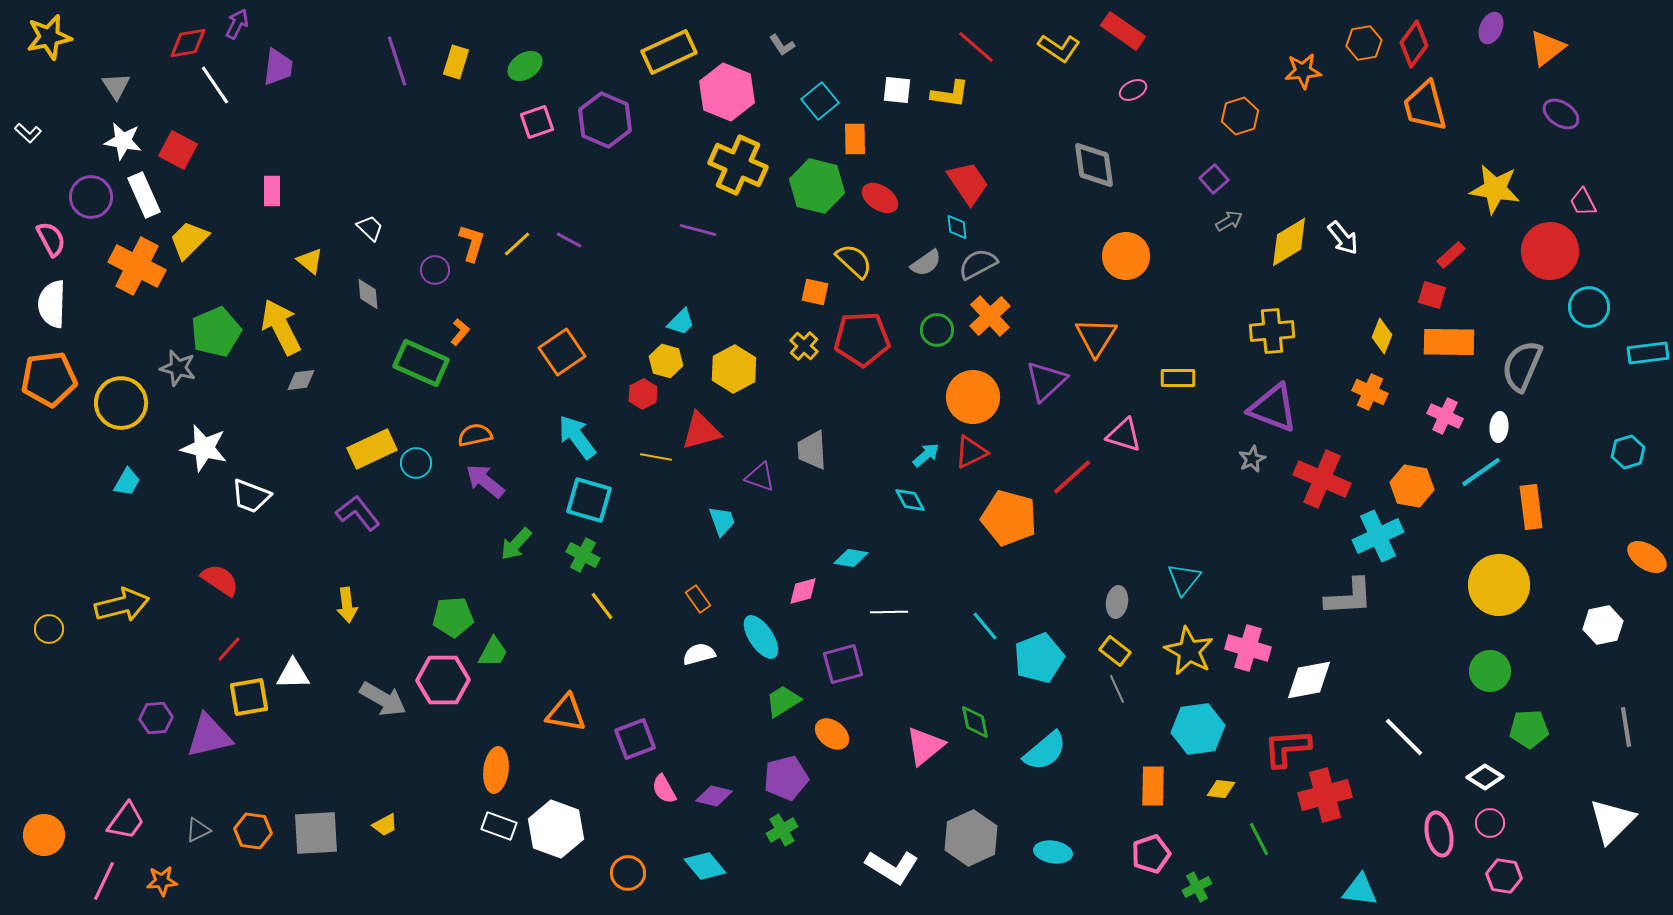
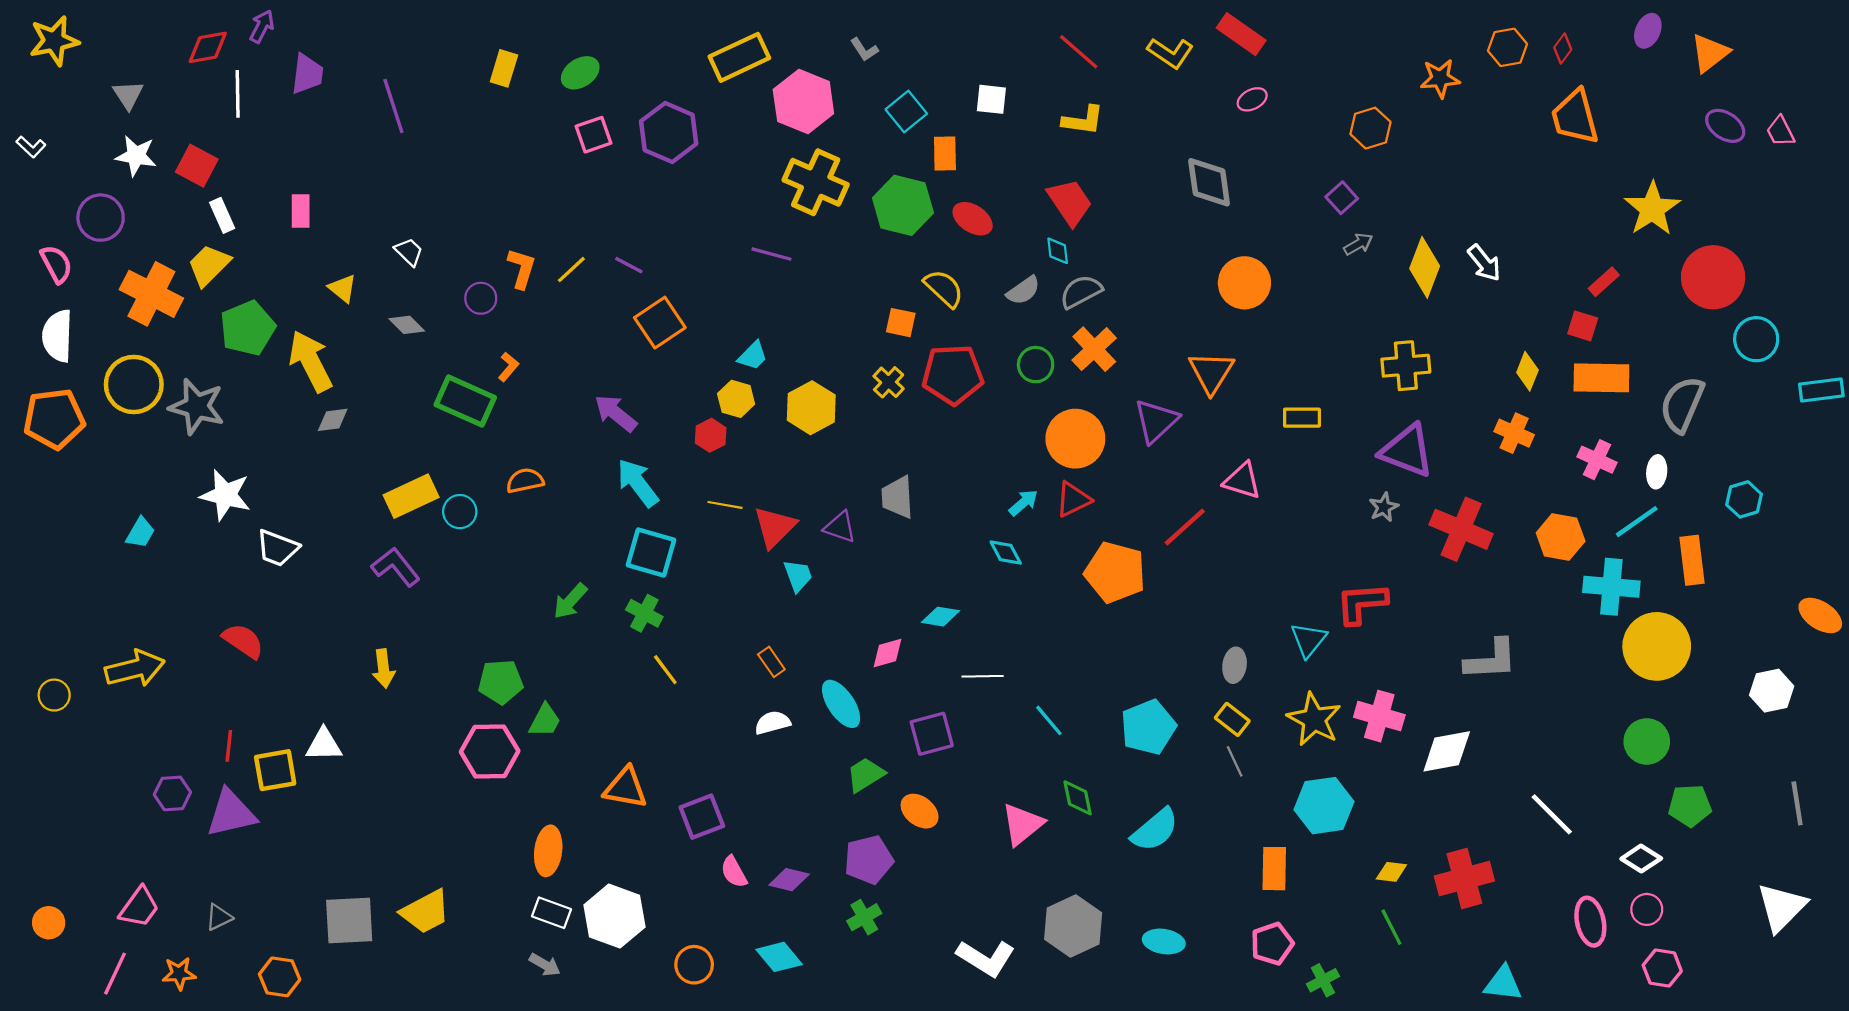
red diamond: (1414, 44) -> (1563, 48), size x0.6
purple line: (397, 61) -> (393, 106), moved
white line: (215, 85) -> (238, 94), turned 33
yellow L-shape: (950, 94) -> (1083, 120), moved
yellow star: (1495, 189) -> (1652, 209), turned 30
white rectangle: (144, 195) -> (222, 215), moved, size x0.7
pink trapezoid: (1583, 202) -> (1780, 131), moved
yellow diamond: (1289, 242) -> (1425, 267), turned -38
gray diamond: (368, 294) -> (407, 325), turned -40
green pentagon: (216, 332) -> (248, 328), moved
orange square: (562, 352) -> (660, 323), moved
gray star: (178, 368) -> (197, 407), size x1.4
yellow circle: (121, 403) -> (134, 384), moved
red triangle: (701, 431) -> (775, 527), moved, turned -30
cyan hexagon: (1628, 452) -> (1744, 499), moved
purple arrow: (485, 481) -> (616, 413), moved
cyan cross: (1378, 536) -> (1611, 587), moved, turned 30
cyan line: (985, 626) -> (1049, 720), moved
red line: (229, 649) -> (229, 746), moved, turned -36
gray arrow: (383, 699) -> (545, 965), moved, size x0.6
red L-shape: (1287, 748) -> (1362, 603), moved
yellow diamond: (1221, 789) -> (1391, 872), moved
yellow trapezoid: (385, 825) -> (426, 912), size x1.8
orange hexagon: (253, 831) -> (280, 977), moved
orange circle: (44, 835) -> (49, 923), size x0.7

